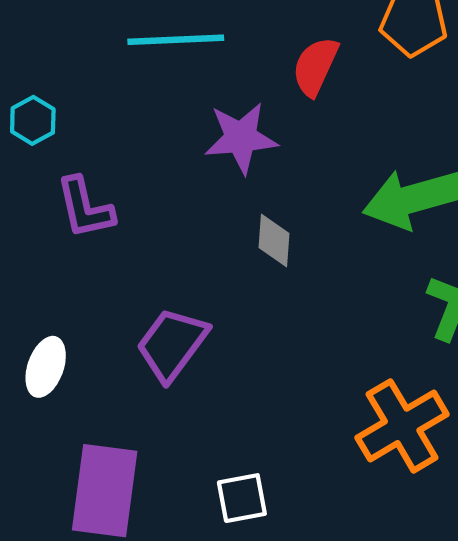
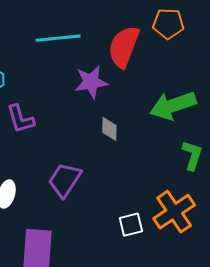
red semicircle: (315, 66) -> (124, 47), size x1.5
white square: (242, 498) -> (131, 225), moved

